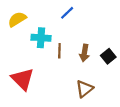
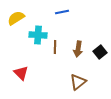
blue line: (67, 13) -> (62, 12), turned 32
red triangle: (23, 79) -> (21, 73), size x0.7

